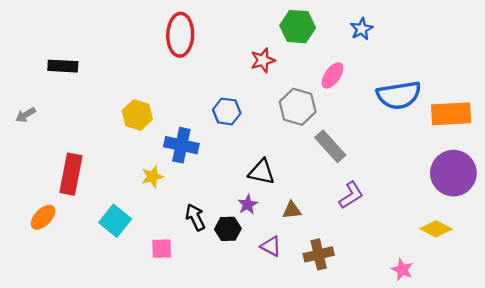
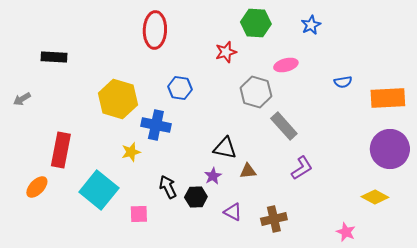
pink ellipse: (333, 75) -> (286, 65), turned 40
blue semicircle: (399, 95) -> (343, 82), size x0.5
blue hexagon: (227, 111) -> (180, 88), moved
yellow hexagon: (137, 115) -> (118, 99), size x1.5
brown triangle: (292, 210) -> (248, 171), moved
cyan square: (115, 221) -> (99, 190), size x1.4

